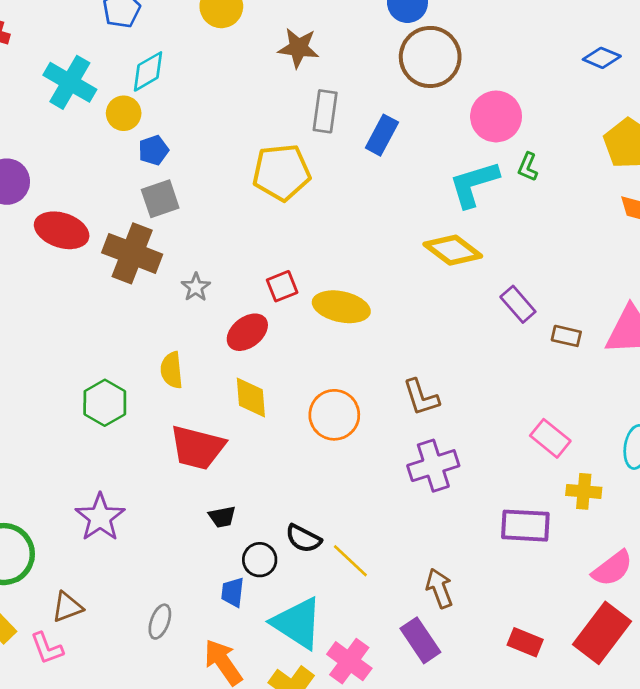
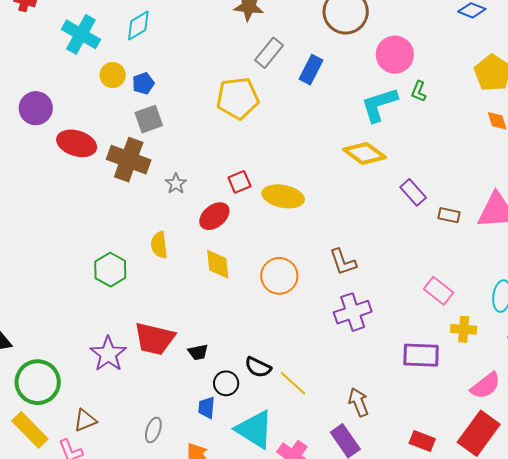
gray rectangle: (325, 111) -> (269, 53), turned 32
yellow circle: (124, 113) -> (113, 75), moved
red trapezoid: (197, 448) -> (154, 339), moved

